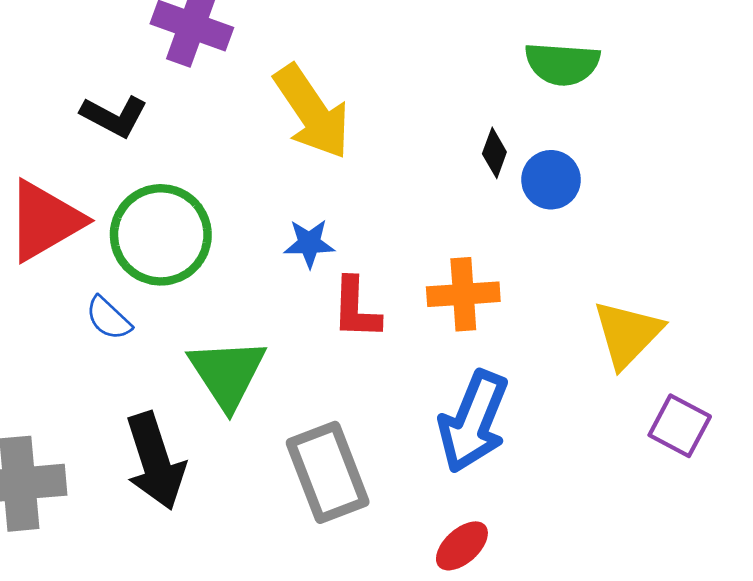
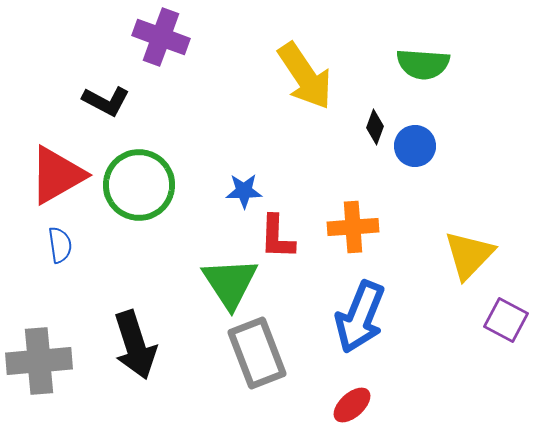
yellow arrow: (312, 112) -> (305, 76), moved
blue semicircle: (108, 318) -> (60, 245), moved, turned -141
green triangle: (227, 373) -> (230, 283), moved

